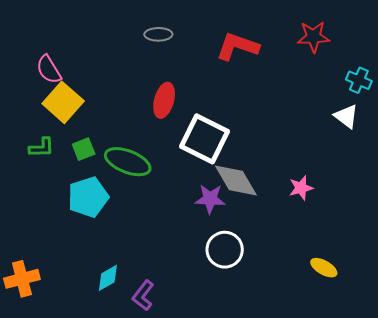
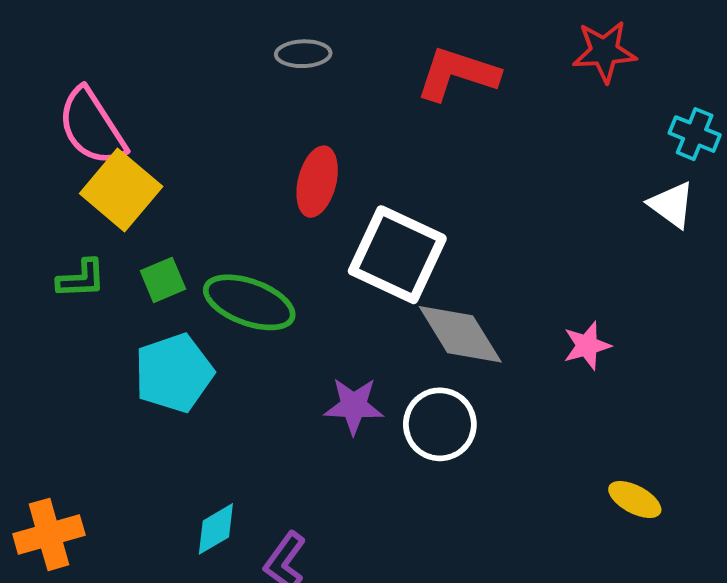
pink semicircle: (49, 69) -> (92, 127), size x1.4
purple star: (210, 199) -> (354, 406), moved
white circle: (225, 250) -> (440, 424), moved

